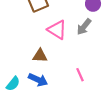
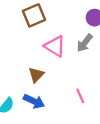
brown triangle: (40, 56) -> (36, 75), turned -49

